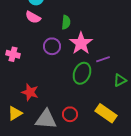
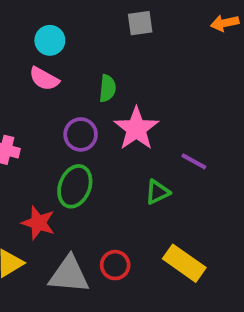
purple line: (103, 59) -> (194, 161), moved, turned 48
green ellipse: (82, 73) -> (75, 186), moved
green triangle: (120, 80) -> (157, 192), moved

